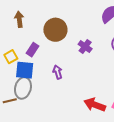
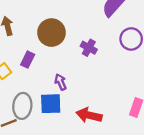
blue square: (25, 70) -> (51, 104), moved
red arrow: (95, 105) -> (89, 115), moved

